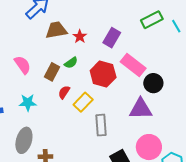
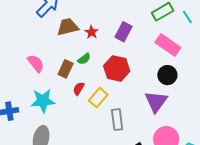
pink rectangle: (133, 65) -> (168, 45), moved
cyan star: (28, 103) -> (43, 101), size x1.4
purple triangle: (141, 109) -> (156, 101), turned -50

